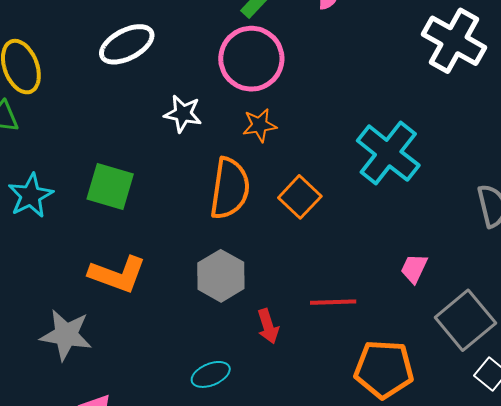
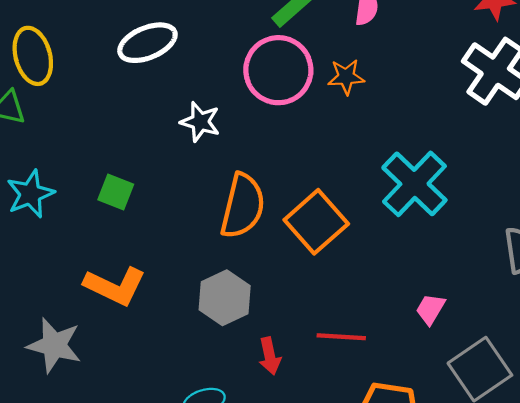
orange star: (260, 125) -> (346, 77), moved
green square: (110, 186) -> (116, 192), size x0.7
orange square: (300, 197) -> (316, 222), size x1.4

